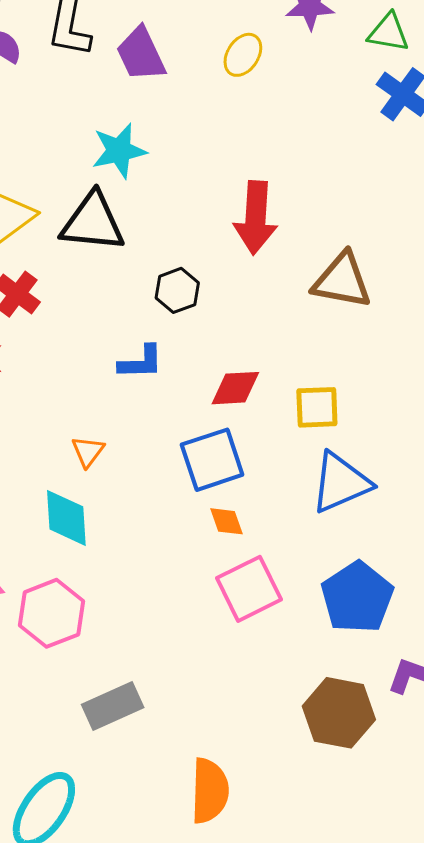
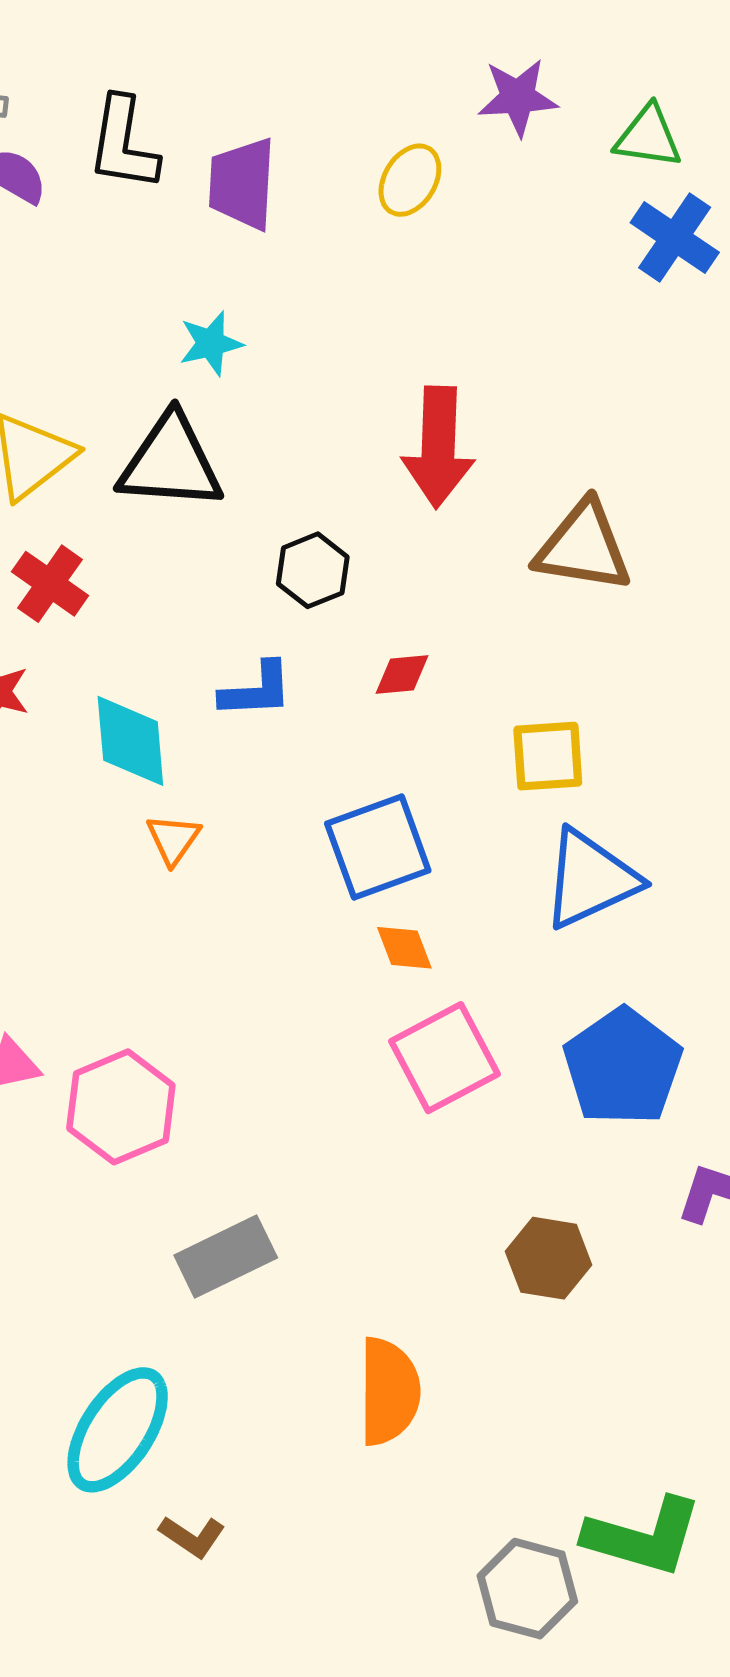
purple trapezoid: (141, 54) -> (242, 184), turned 30
cyan star: (119, 151) -> (211, 343), size x0.7
red diamond: (235, 388) -> (402, 674), moved, size x0.7
cyan diamond: (66, 518) -> (130, 741), moved
brown hexagon: (339, 713) -> (549, 1258), moved, size x0.7

